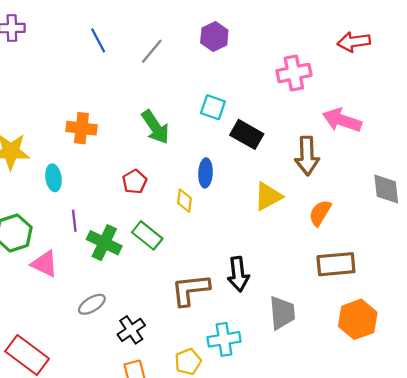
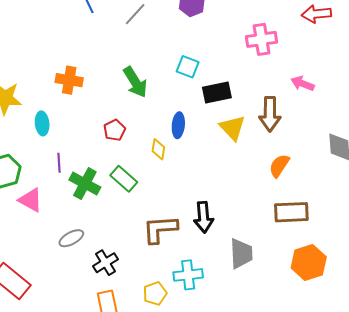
pink arrow: (342, 120) -> (303, 84), size x0.7
black rectangle: (247, 134) -> (217, 92), turned -44
yellow triangle: (268, 196) -> (232, 128), moved, turned -48

